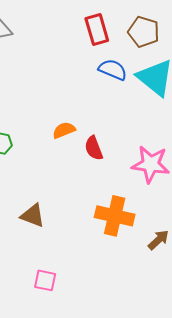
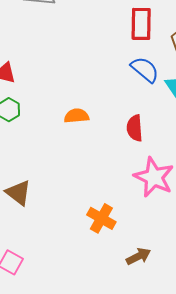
red semicircle: (94, 148) -> (135, 128), moved
orange cross: (115, 216) -> (101, 218), size x0.7

